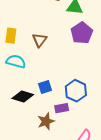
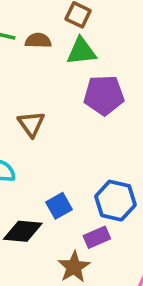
purple pentagon: (82, 33) -> (104, 95), turned -30

